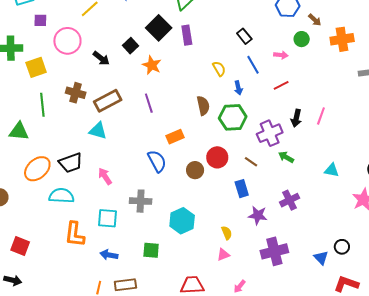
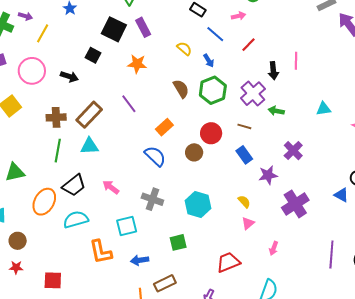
orange star: (152, 65) -> (137, 64), moved
green line: (42, 105) -> (58, 151), moved, turned 35
gray cross: (141, 201) -> (152, 199), turned 35

